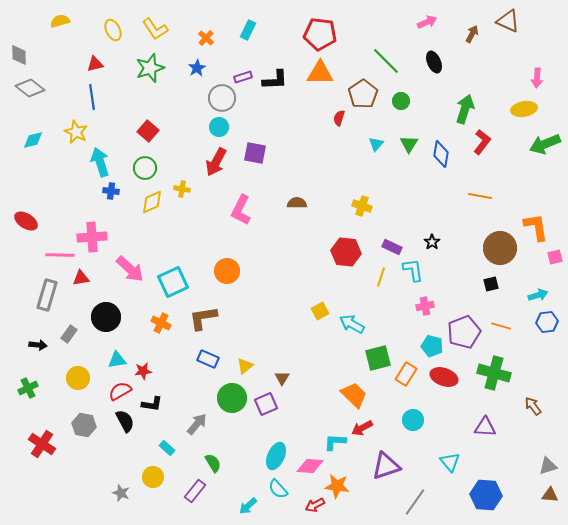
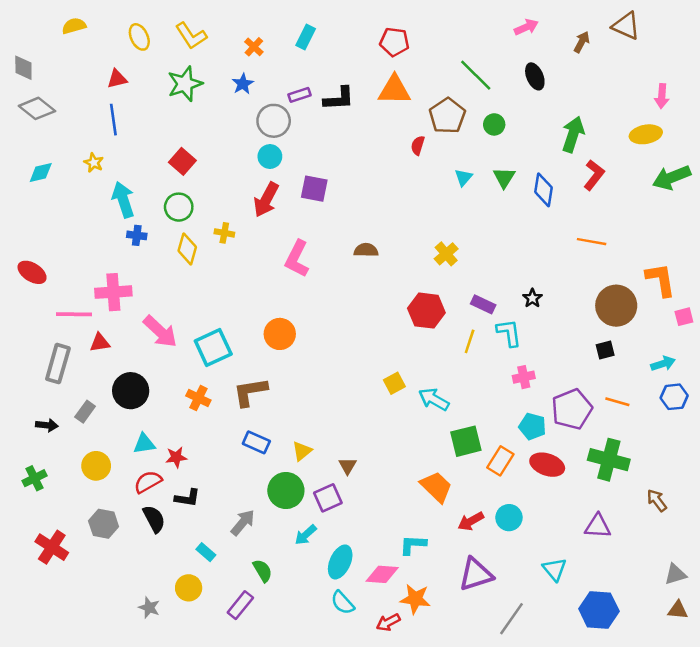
red pentagon: (320, 34) -> (394, 42), size x0.7
yellow star: (76, 132) -> (94, 163), size x0.7
yellow diamond: (152, 202) -> (187, 249), turned -50
yellow cross: (362, 206) -> (446, 254), turned 30
red arrow: (362, 428) -> (471, 521), moved
cyan arrow: (248, 506) -> (306, 535), moved

